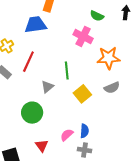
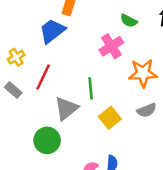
blue trapezoid: (35, 25) -> (52, 31), turned -30
pink cross: (83, 36) -> (111, 46), turned 30
gray triangle: (47, 87) -> (66, 108), size x1.5

